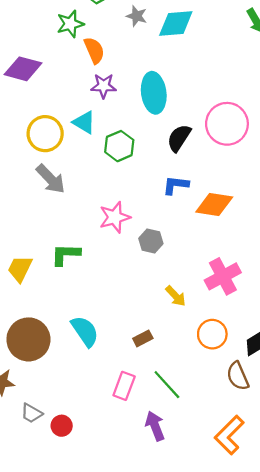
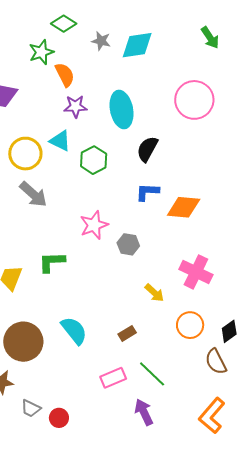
pink circle: (227, 124) -> (194, 100), moved
pink cross: (223, 276) -> (196, 272), turned -32
pink rectangle: (124, 386) -> (113, 378), turned 50

